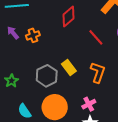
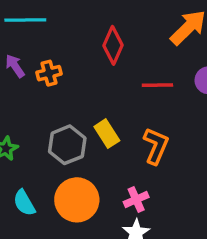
red diamond: (69, 17) -> (113, 45), turned -30
red line: (96, 37) -> (157, 85), turned -54

